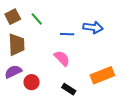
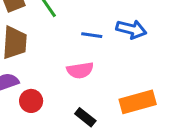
pink semicircle: (62, 58) -> (80, 70), turned 120

